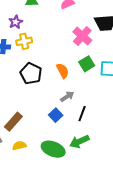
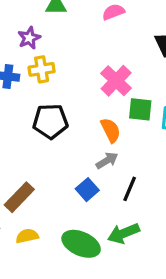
pink cross: (82, 36) -> (116, 81), moved
green square: (87, 64) -> (140, 109), turned 35
orange semicircle: (63, 71) -> (111, 130), moved
black pentagon: (31, 73) -> (50, 121), turned -30

